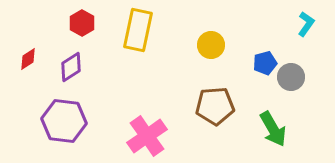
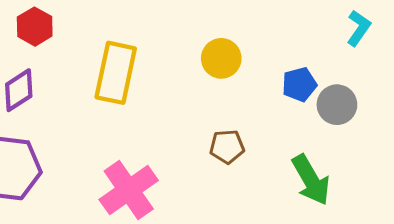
yellow rectangle: (138, 30) -> (116, 73), moved
brown pentagon: (215, 106) -> (227, 147), size x0.6

